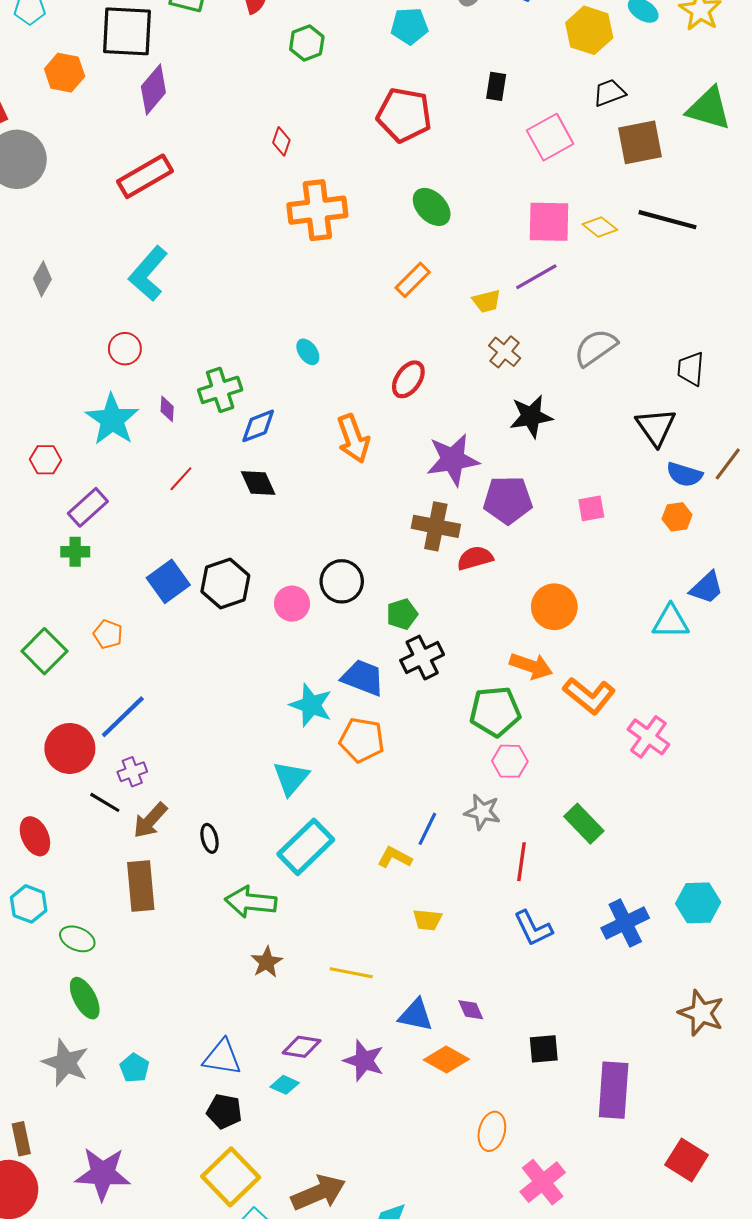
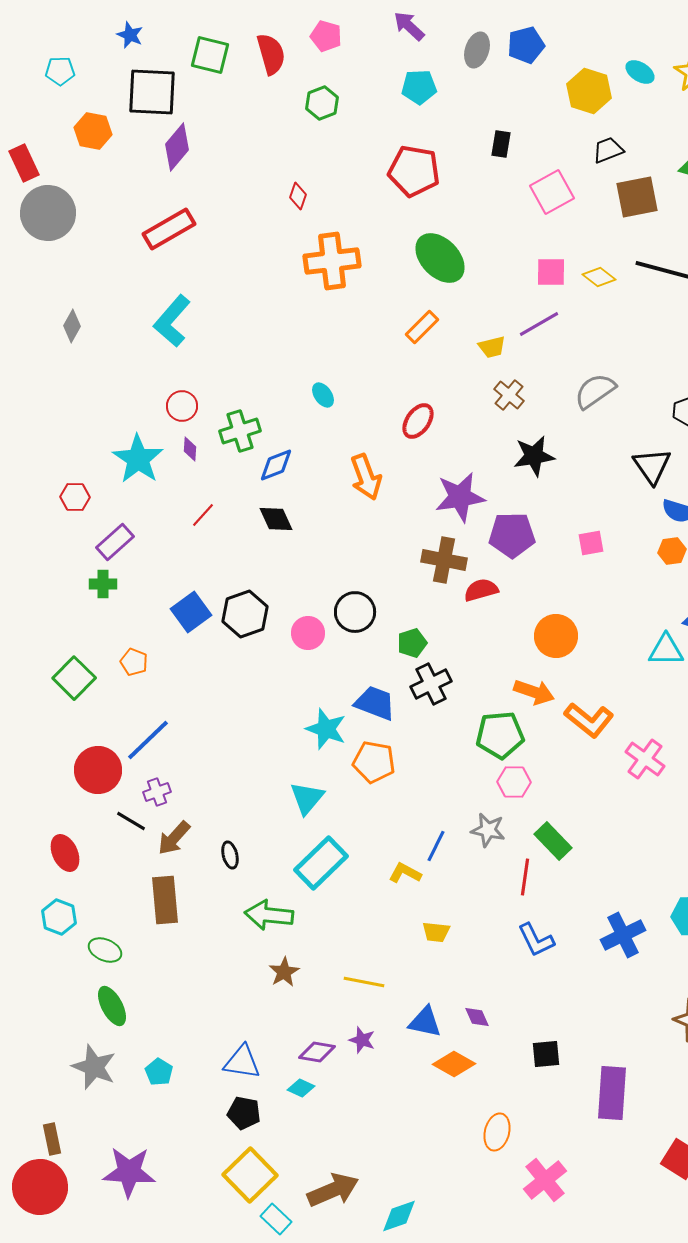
green ellipse: (432, 207) -> (440, 258), size x1.4
pink square: (549, 222) -> (551, 272), size x0.7
red circle: (125, 349) -> (182, 406), moved
green rectangle: (584, 824) -> (553, 841), moved
purple star: (364, 1061) -> (362, 1040), moved, size x0.7

